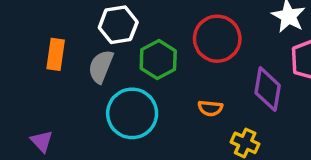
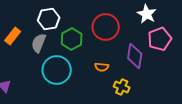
orange rectangle: (56, 54) -> (13, 36), turned 30

